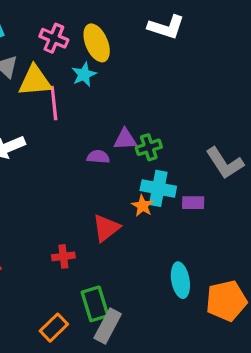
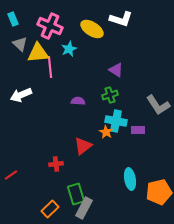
pink cross: (54, 38) -> (50, 26), size x1.4
yellow ellipse: (97, 43) -> (92, 29), moved, turned -35
purple triangle: (125, 139) -> (116, 70), moved, turned 35

